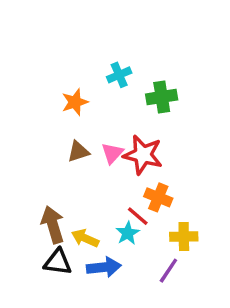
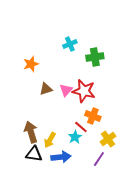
orange star: (75, 102) -> (31, 64), moved
yellow cross: (184, 237) -> (108, 139), turned -35
yellow arrow: (85, 238) -> (50, 140), turned -84

